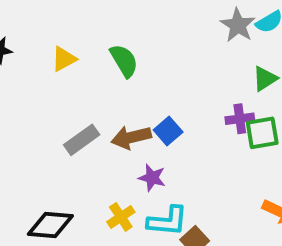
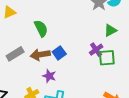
green semicircle: (124, 61) -> (41, 28), moved
purple cross: (240, 119) -> (96, 50), turned -32

